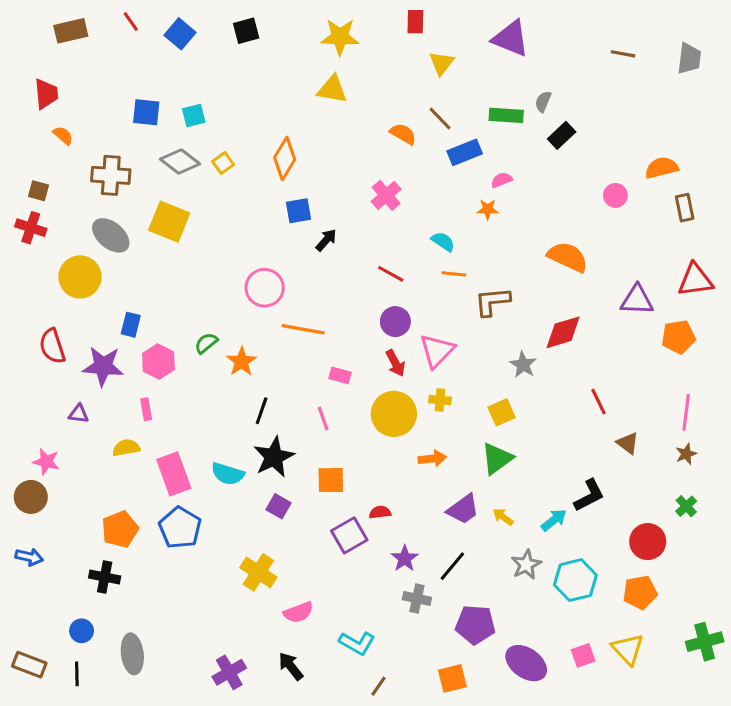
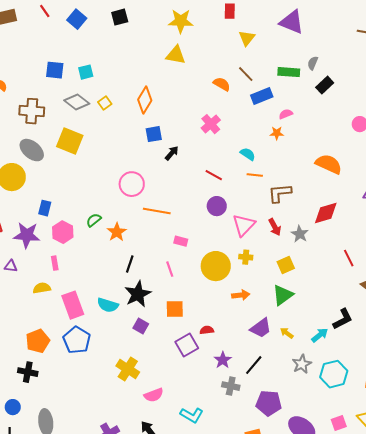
red arrow: (395, 363) -> (275, 227), moved

